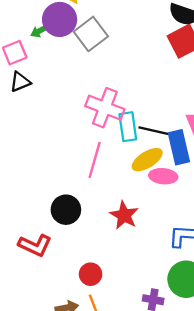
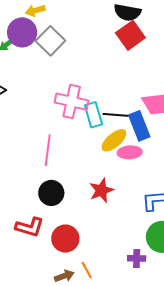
pink line: (95, 160) -> (48, 150), moved
red star: (124, 215) -> (101, 190), turned 30
red circle: (91, 274) -> (65, 239), moved, size x1.4

